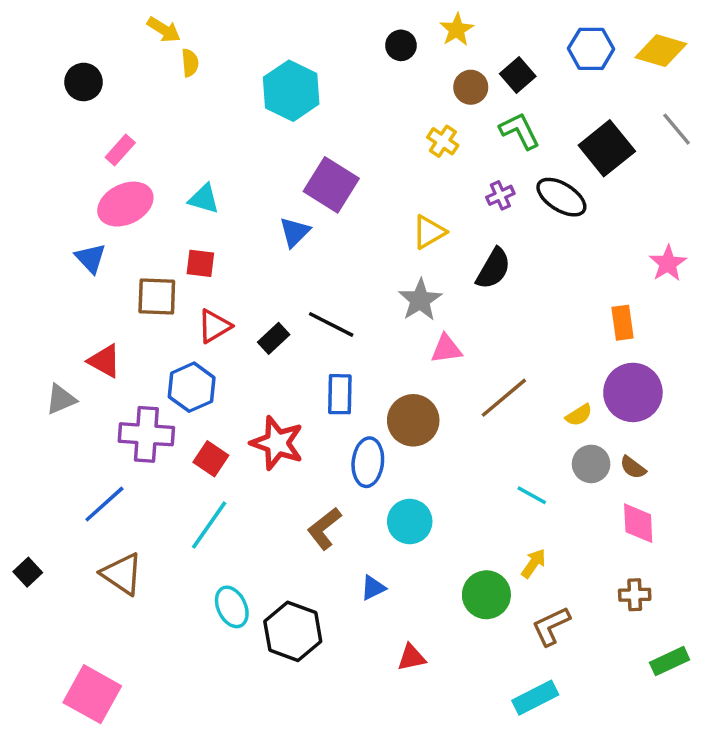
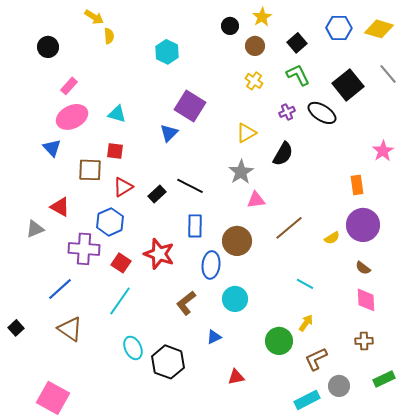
brown circle: (471, 87) -> (255, 46), moved
cyan hexagon: (291, 91) -> (167, 52), size x0.7
gray circle: (591, 464) -> (339, 386), moved

